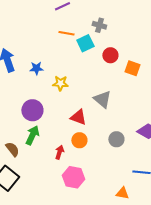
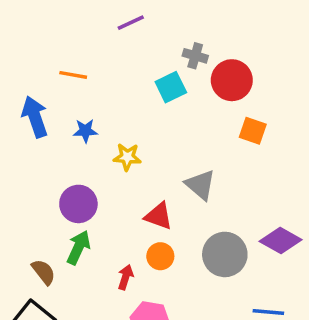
orange line: (66, 33) -> (73, 75), moved
red circle: (110, 55) -> (232, 80), moved, size x1.5
gray circle: (116, 139) -> (225, 254), size x1.6

